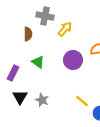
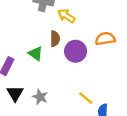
yellow arrow: (65, 29) -> (66, 16), turned -98
brown semicircle: (28, 34) -> (55, 39), moved

